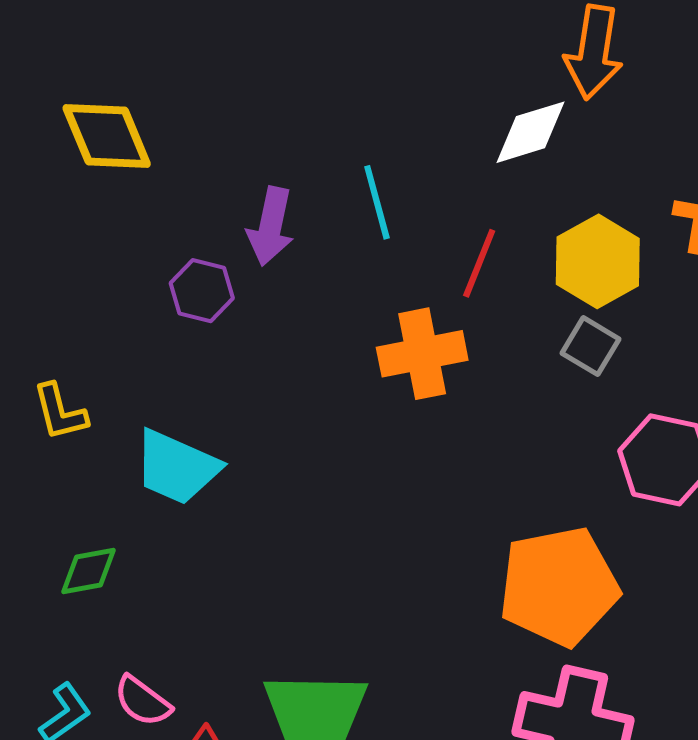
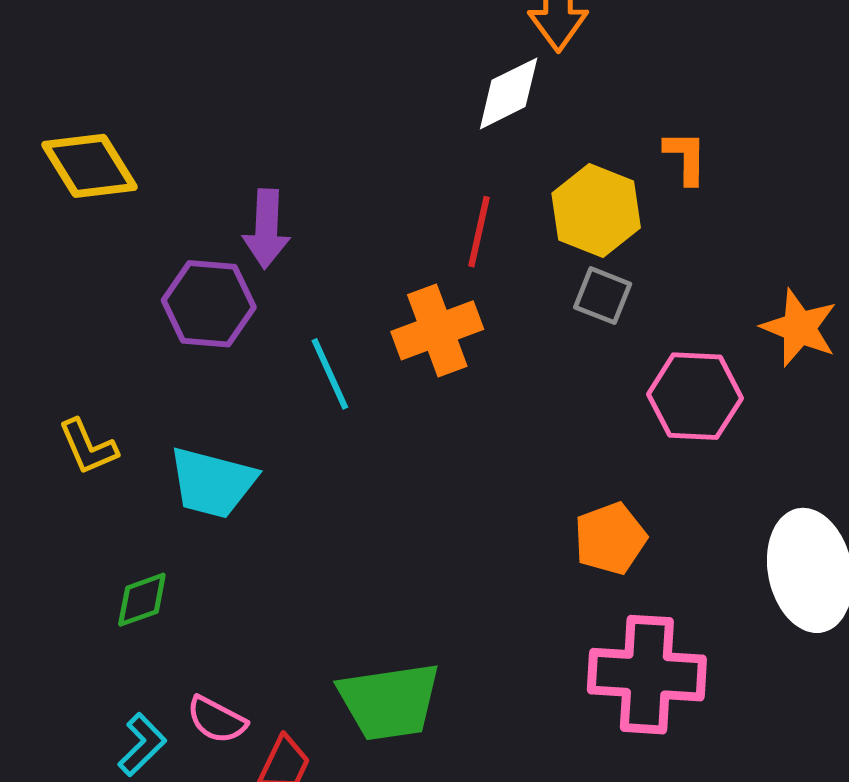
cyan line: (377, 202) -> (330, 374), moved
purple hexagon: (202, 291) -> (209, 304), size x1.4
orange pentagon: (559, 586) -> (610, 539), size x0.6

